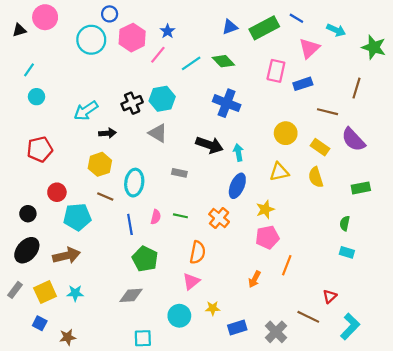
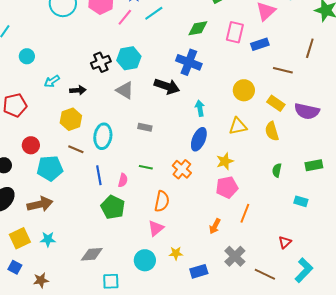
green diamond: (223, 61) -> (198, 28), moved, turned -55
cyan line: (191, 63) -> (154, 13), moved
cyan circle: (37, 97) -> (27, 56), moved
cyan arrow: (86, 111) -> (52, 81), moved, size x0.7
purple semicircle: (353, 140) -> (307, 111), moved, turned -35
black arrow: (209, 145) -> (167, 86), moved
green rectangle: (361, 188) -> (314, 165), moved
pink semicircle: (156, 217) -> (123, 180), moved
green semicircle: (345, 223) -> (277, 170), moved
gray diamond: (131, 295) -> (92, 254), moved
brown line: (308, 317) -> (265, 274), moved
gray cross: (276, 332) -> (235, 256), moved

